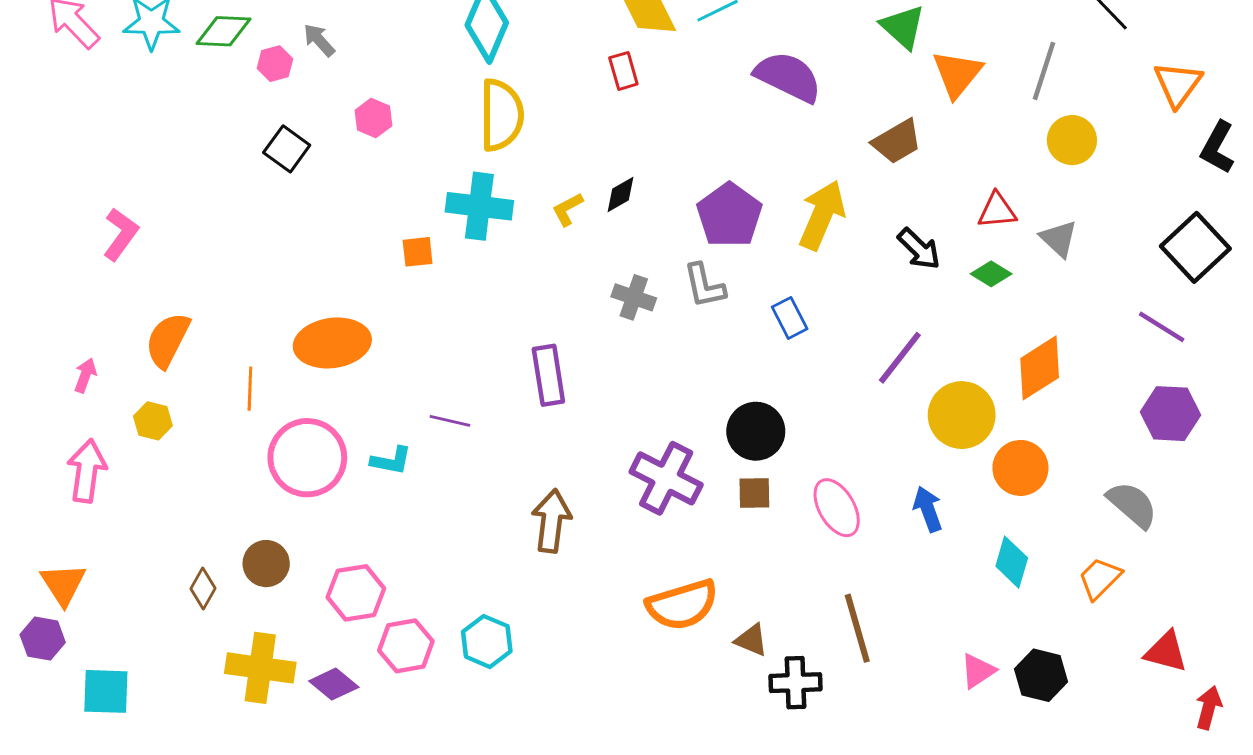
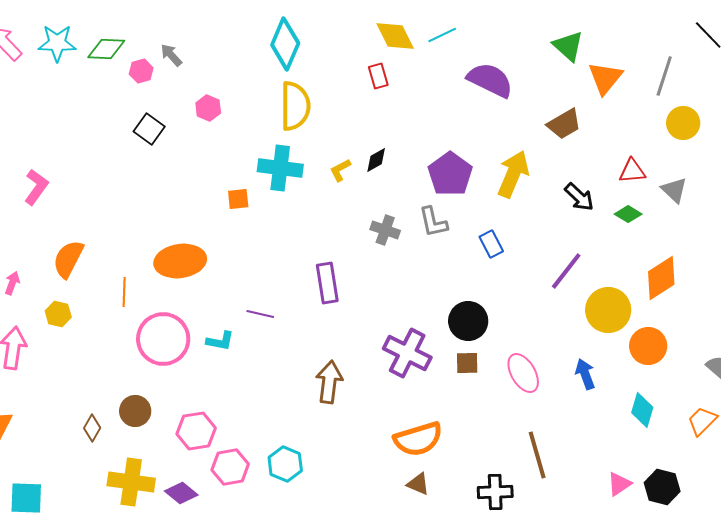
brown triangle: (751, 640) -> (418, 484), moved

